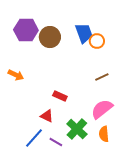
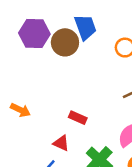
blue trapezoid: (84, 33) -> (85, 27), moved
orange arrow: (16, 75) -> (20, 110), moved

